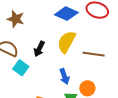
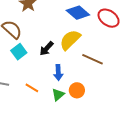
black arrow: (39, 49) -> (47, 49), moved

